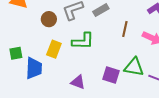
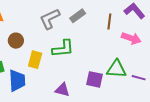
brown circle: (49, 19) -> (16, 41), moved
brown line: (125, 29) -> (109, 21), moved

